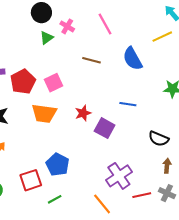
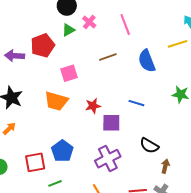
brown line: (92, 60) -> (108, 57), turned -42
red pentagon: (23, 82) -> (43, 45), moved
purple square: (105, 128) -> (111, 123), turned -36
black semicircle: (159, 139) -> (149, 146), moved
purple cross: (119, 176) -> (108, 159), moved

